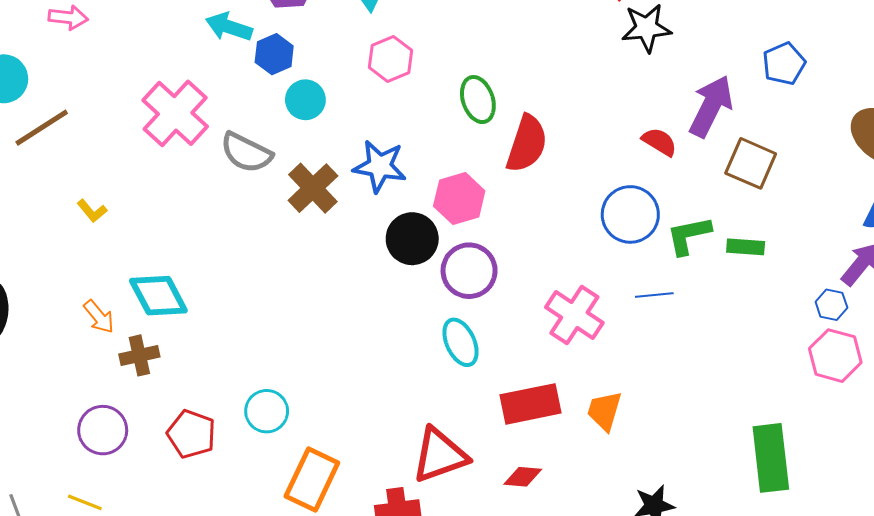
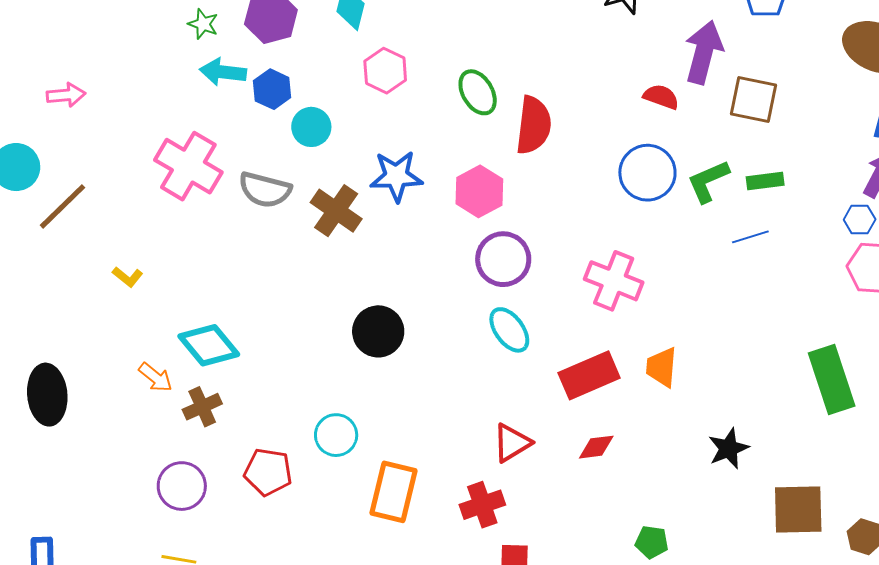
black circle: (412, 239) -> (378, 331), moved
blue line: (654, 295) -> (750, 237), moved
red triangle: (440, 455) -> (512, 443), size x0.7

